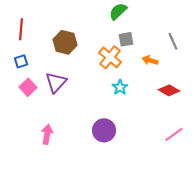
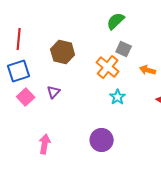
gray square: (126, 39) -> (124, 49), turned 35
blue square: (21, 61) -> (19, 71), size x1.6
purple triangle: (56, 82) -> (54, 92), size x0.6

